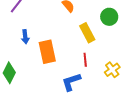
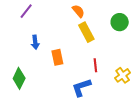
yellow rectangle: (87, 33) -> (86, 32), moved
orange rectangle: (47, 52) -> (57, 57), size x0.7

